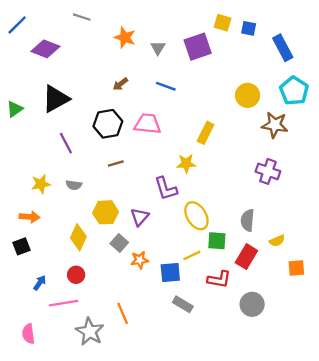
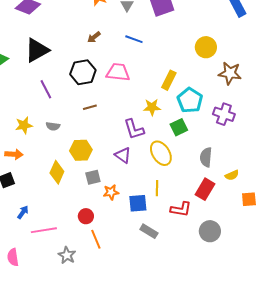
cyan pentagon: (294, 91) -> (190, 100), moved
purple triangle: (140, 217) -> (123, 155), moved, turned -36
green square: (217, 241) -> (179, 127), moved, turned -30
gray square: (119, 243) -> (93, 177), turned 35
yellow line: (192, 255) -> (157, 188), turned -63
red circle: (76, 275) -> (86, 216), moved
gray star: (90, 332) -> (67, 255), size x0.7

